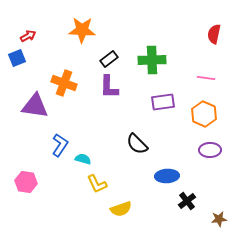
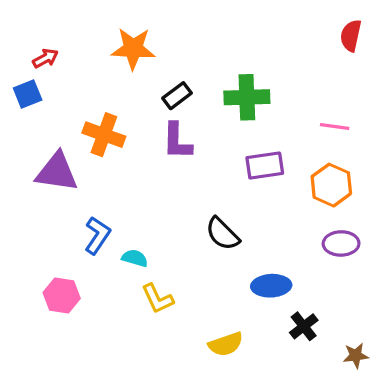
red semicircle: (214, 34) -> (351, 36), moved
pink hexagon: (26, 182) -> (62, 295), moved
yellow semicircle: (121, 209) -> (226, 344), moved

